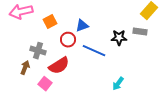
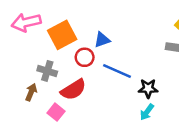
orange square: (50, 22) -> (62, 35), size x1.6
black star: (119, 38) -> (148, 88), moved

